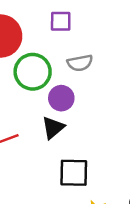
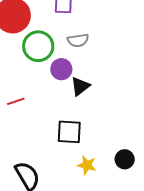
black triangle: (53, 128) -> (80, 86), moved

